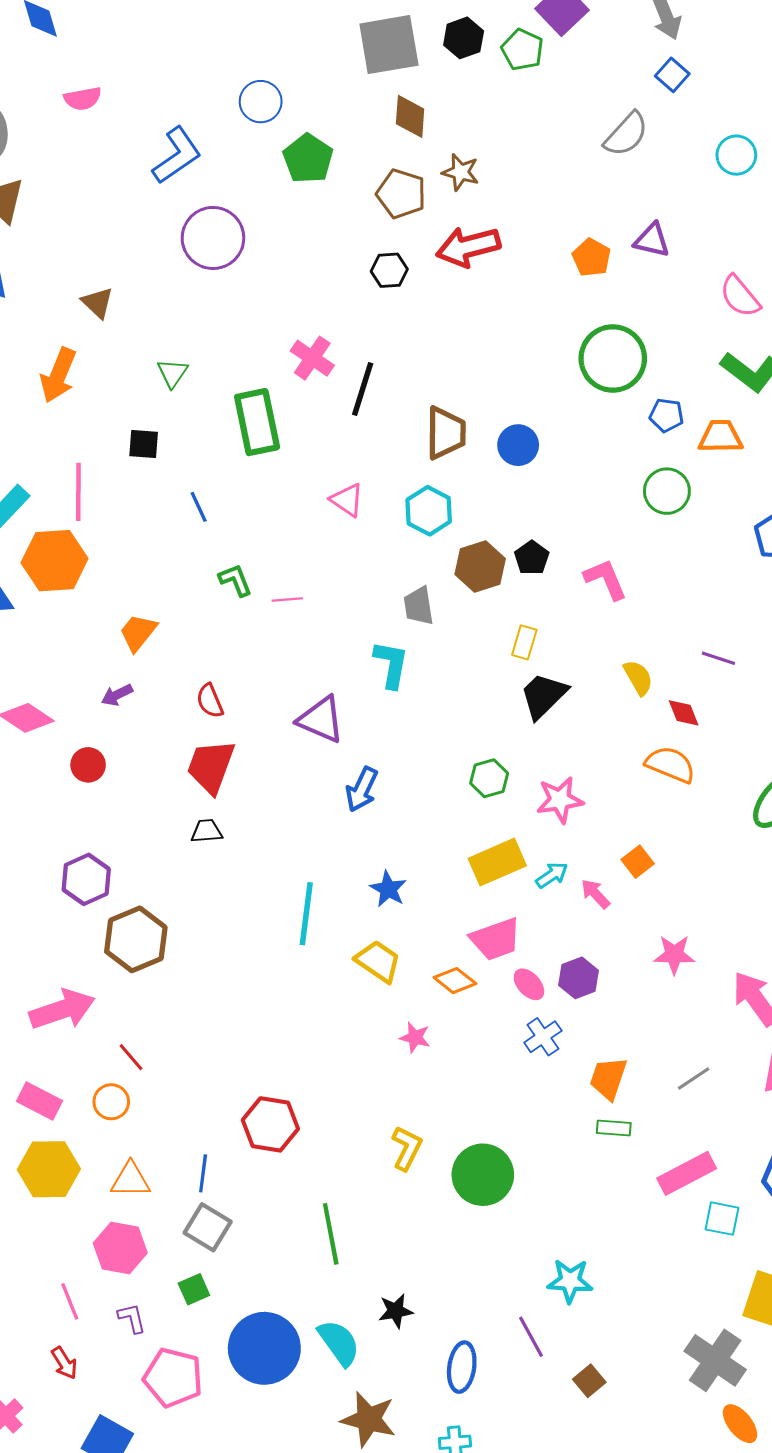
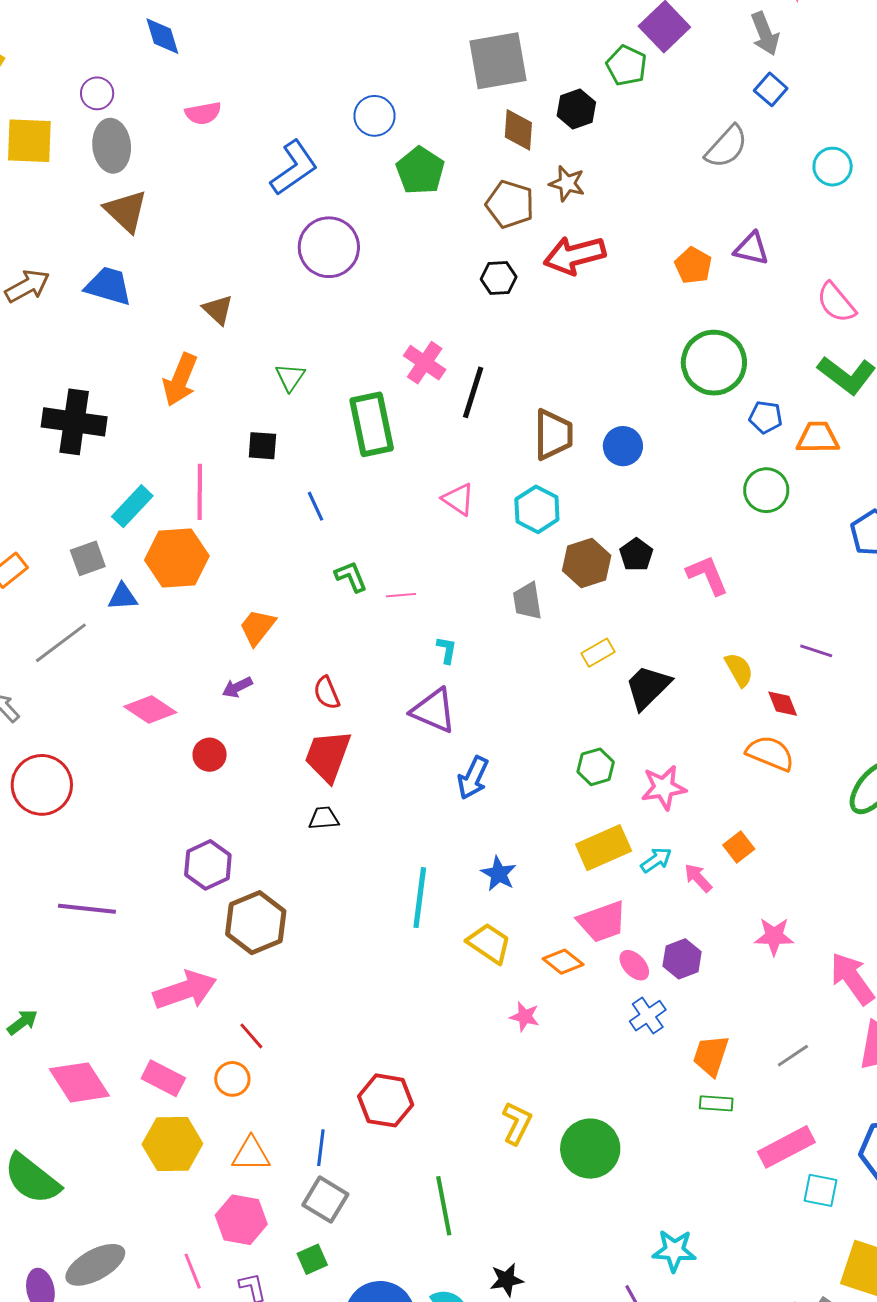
black hexagon: (464, 38) -> (576, 109), moved
yellow rectangle: (524, 642) -> (598, 653), moved, turned 44
cyan L-shape: (391, 664) -> (447, 650), moved, size x0.6

